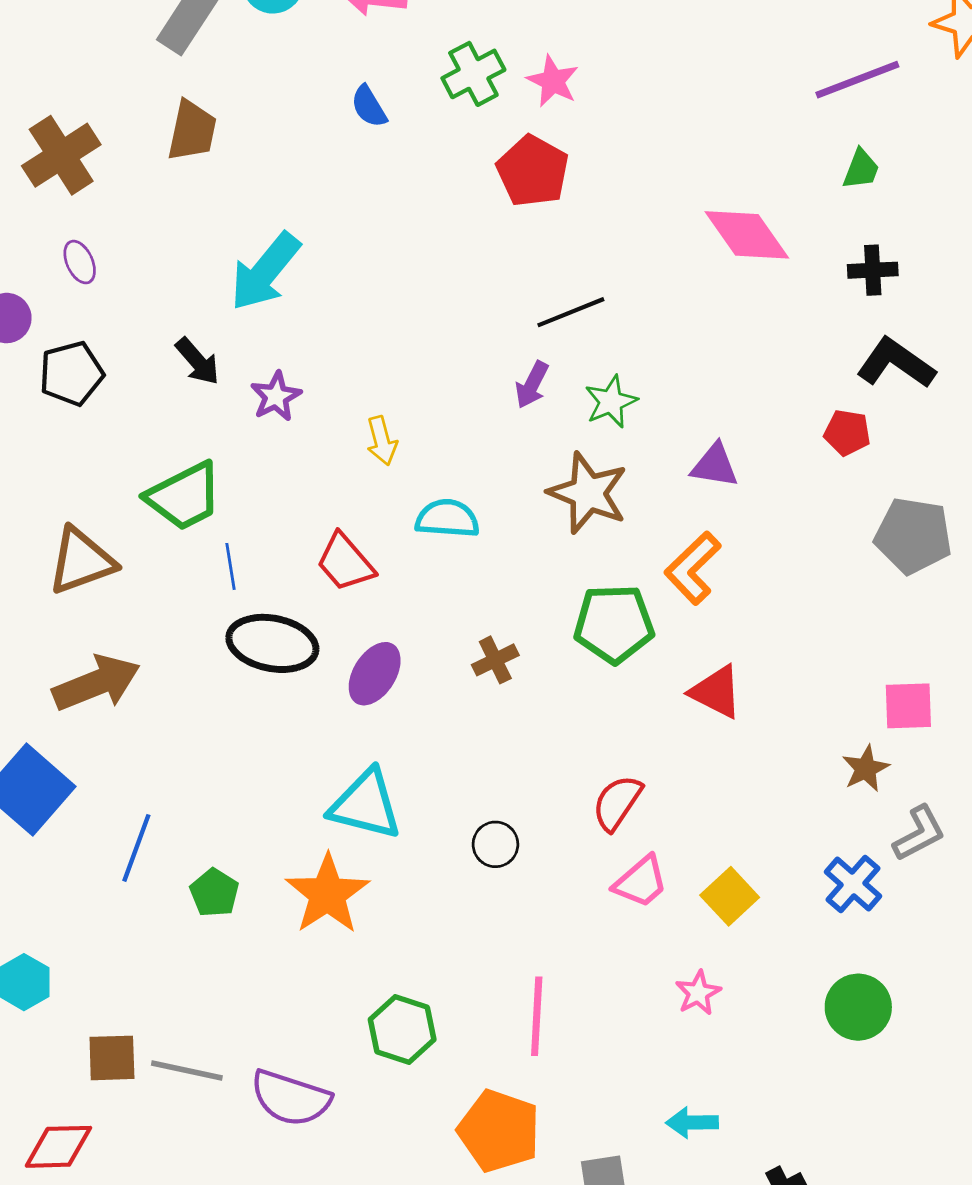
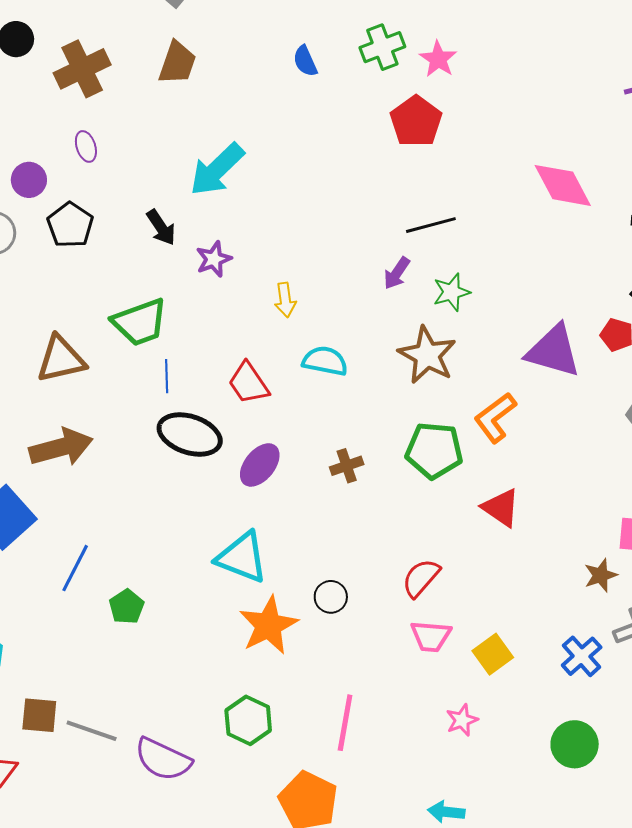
black pentagon: (71, 373) -> (70, 225), turned -30
purple triangle: (715, 465) -> (553, 351), moved, size x1.6
pink trapezoid: (641, 882) -> (431, 636), turned 39
orange star: (327, 894) -> (268, 625), moved

